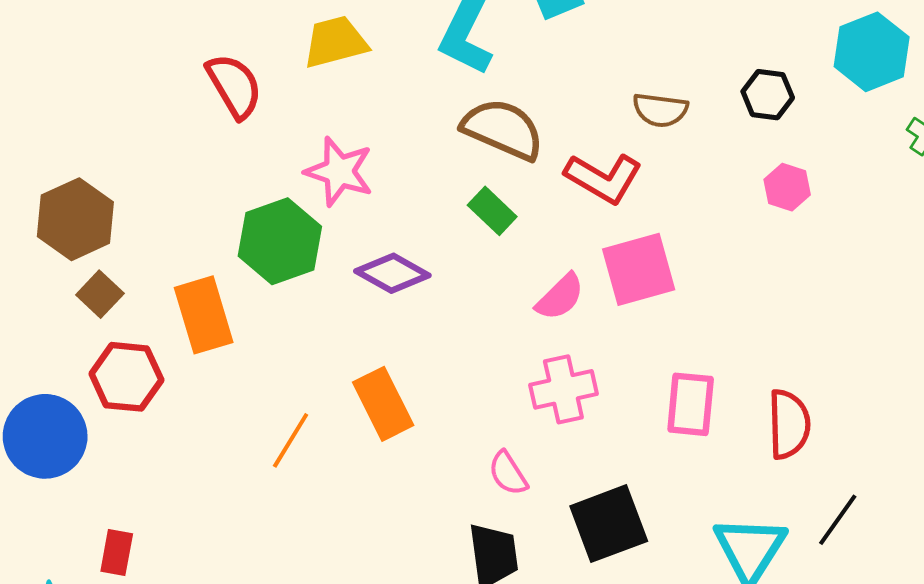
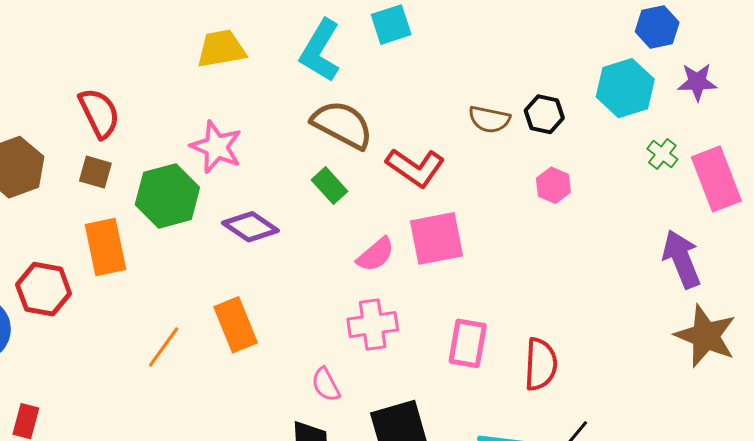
red semicircle: (234, 86) -> (99, 113), moved
brown semicircle: (660, 110) -> (489, 119), moved
brown square: (100, 294) -> (95, 172), moved, turned -32

